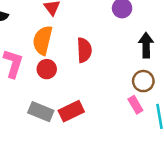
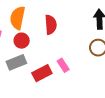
pink rectangle: (135, 105) -> (63, 65), moved
gray rectangle: (41, 112) -> (16, 62), moved, turned -42

